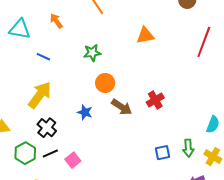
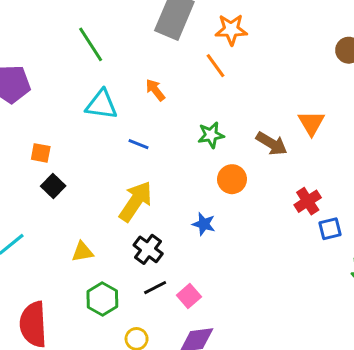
orange triangle: (145, 35) -> (311, 123), moved, turned -48
brown arrow: (122, 107) -> (272, 144), moved
green hexagon: (25, 153) -> (102, 299), moved
blue square: (163, 153) -> (330, 229), moved

